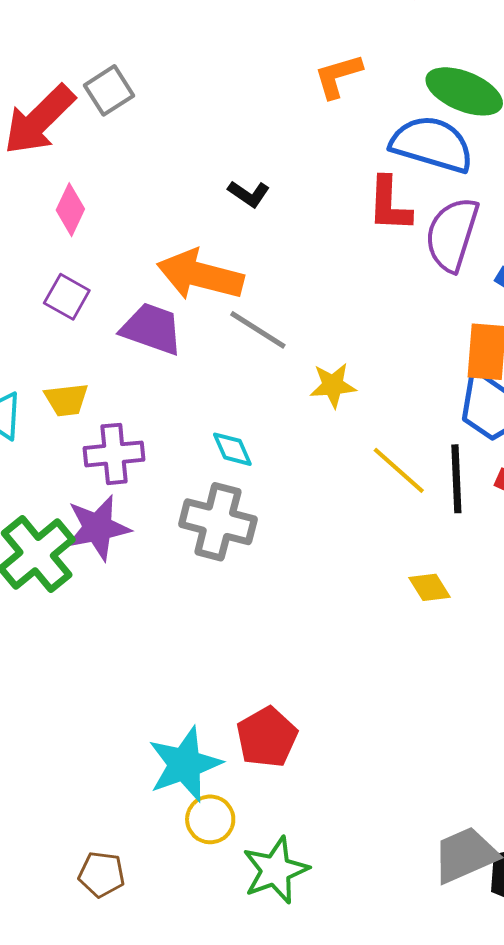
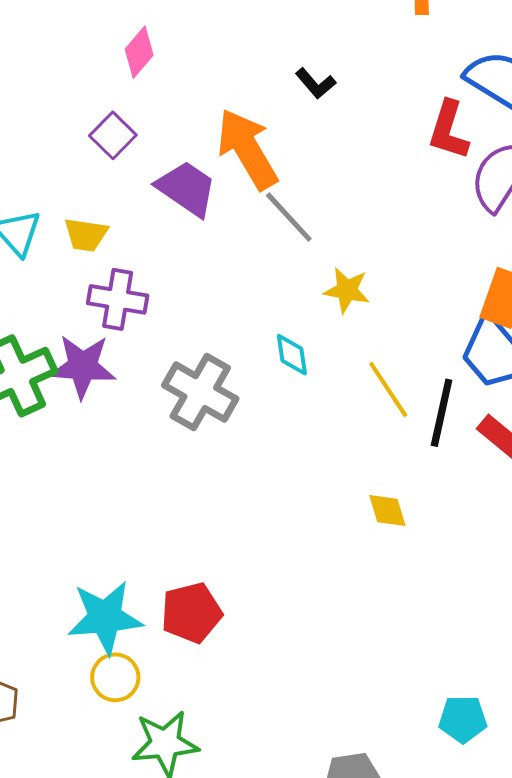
orange arrow: (200, 275) -> (247, 149), turned 30
cyan diamond: (232, 449) -> (292, 355), moved

